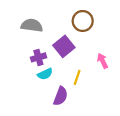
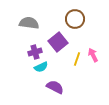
yellow line: (77, 77) -> (77, 59), moved
purple semicircle: (61, 96) -> (55, 87), turned -84

